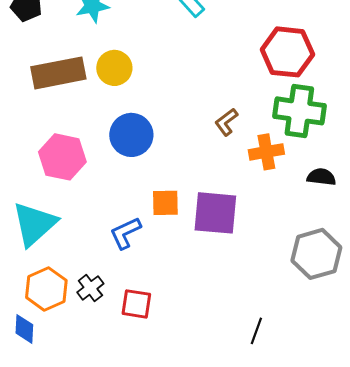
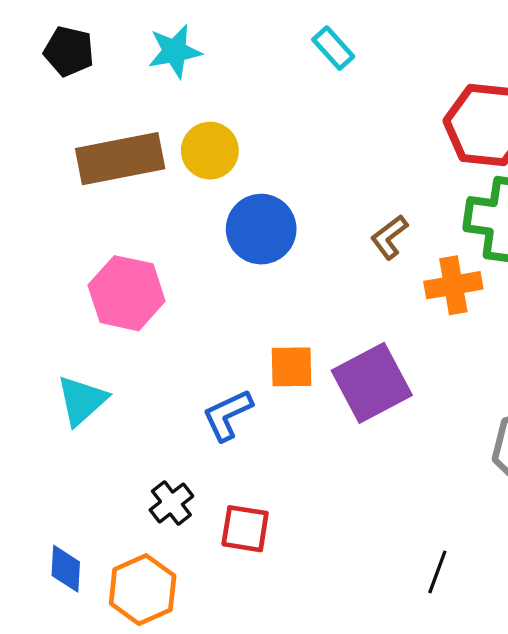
blue circle: (131, 135) -> (261, 229), moved
purple square: (215, 213) -> (372, 383), turned -33
cyan triangle: (34, 224) -> (82, 400), size x0.7
orange hexagon: (46, 289) -> (143, 590), moved

